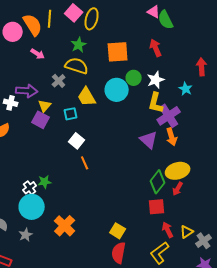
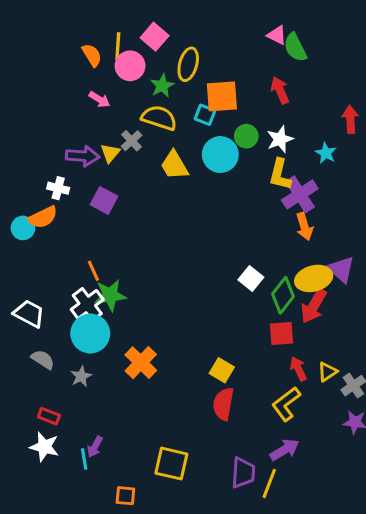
yellow ellipse: (92, 19) -> (188, 64), moved
orange semicircle: (33, 25) -> (92, 55), size x0.7
pink circle: (13, 32) -> (130, 66), moved
white cross: (11, 103) -> (58, 188), moved
yellow triangle: (45, 106) -> (110, 153), moved
cyan square: (71, 114) -> (205, 115), moved, turned 32
purple triangle: (149, 140) -> (341, 269), moved
white square: (77, 141) -> (251, 278), moved
orange line: (85, 163) -> (93, 271), moved
green star: (45, 182) -> (110, 295), size x1.5
white cross: (30, 188) -> (87, 304), size x1.5
red arrow: (178, 189) -> (314, 306), size x1.6

